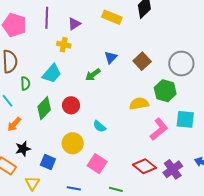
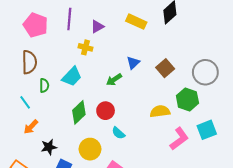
red circle: (71, 105) -> (106, 111), moved
green diamond: (44, 108) -> (79, 112), moved
cyan square: (185, 119) -> (207, 130), turned -30
black star: (23, 149) -> (49, 147), moved

